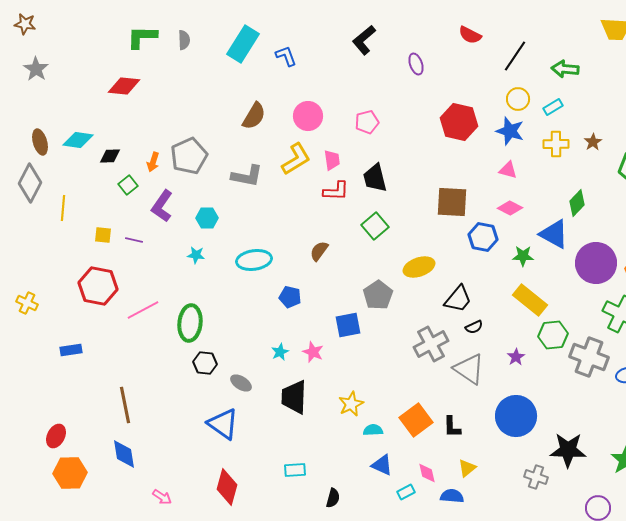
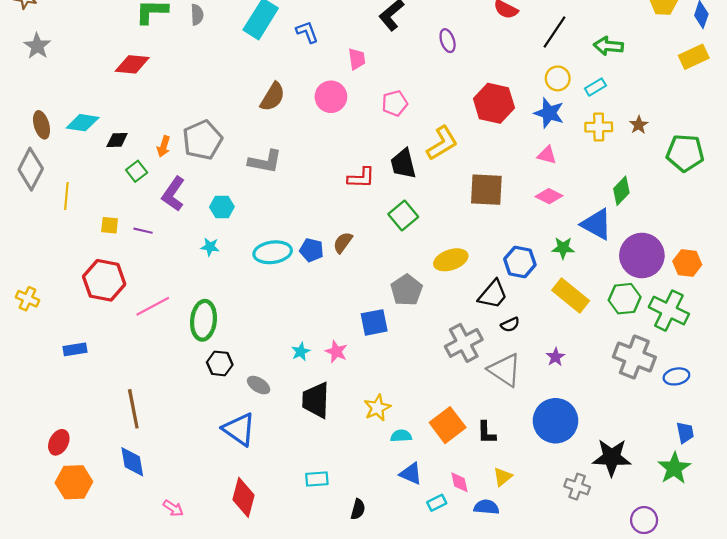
yellow L-shape: (296, 159) -> (442, 143), moved
pink trapezoid: (332, 160) -> (357, 59), moved
blue hexagon: (483, 237) -> (520, 262), moved
blue pentagon: (290, 297) -> (311, 250), moved
green hexagon: (553, 335) -> (625, 299), moved

